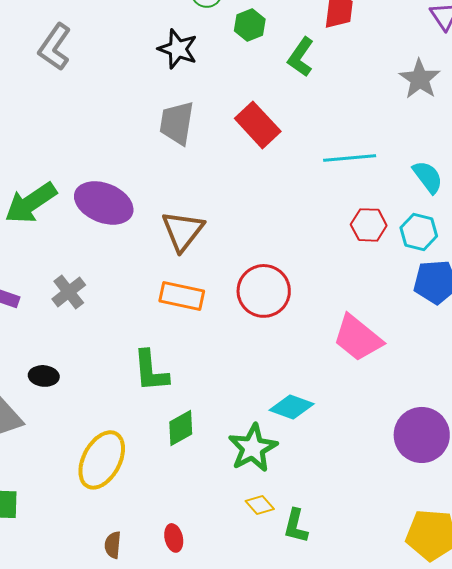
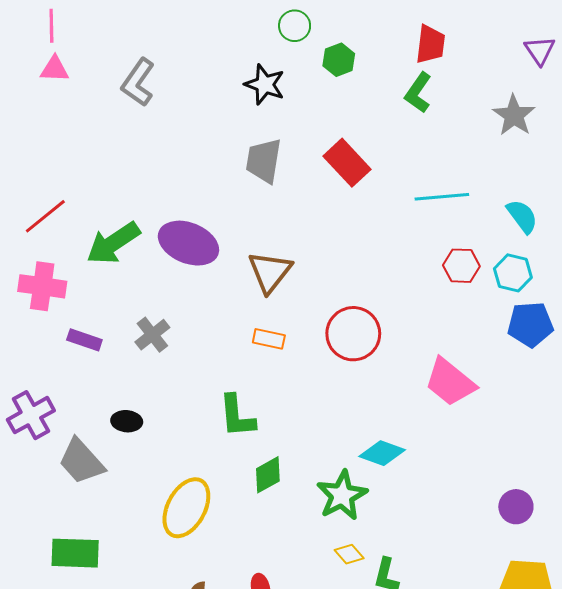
green L-shape: (301, 57) -> (418, 93), moved
orange rectangle: (182, 296) -> (269, 339), size x0.7
purple circle: (422, 435) -> (516, 507), moved, size x0.6

